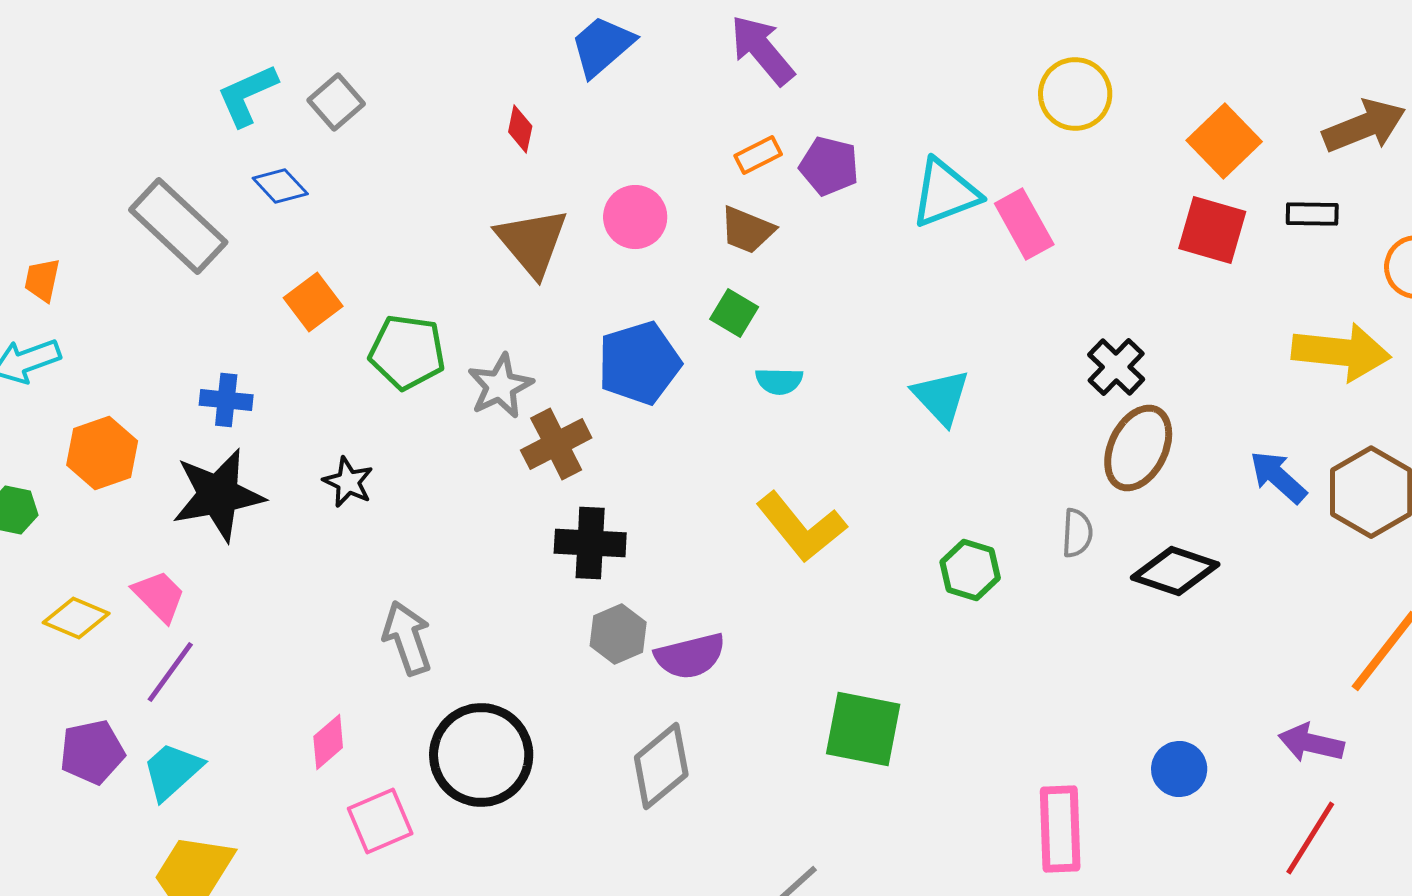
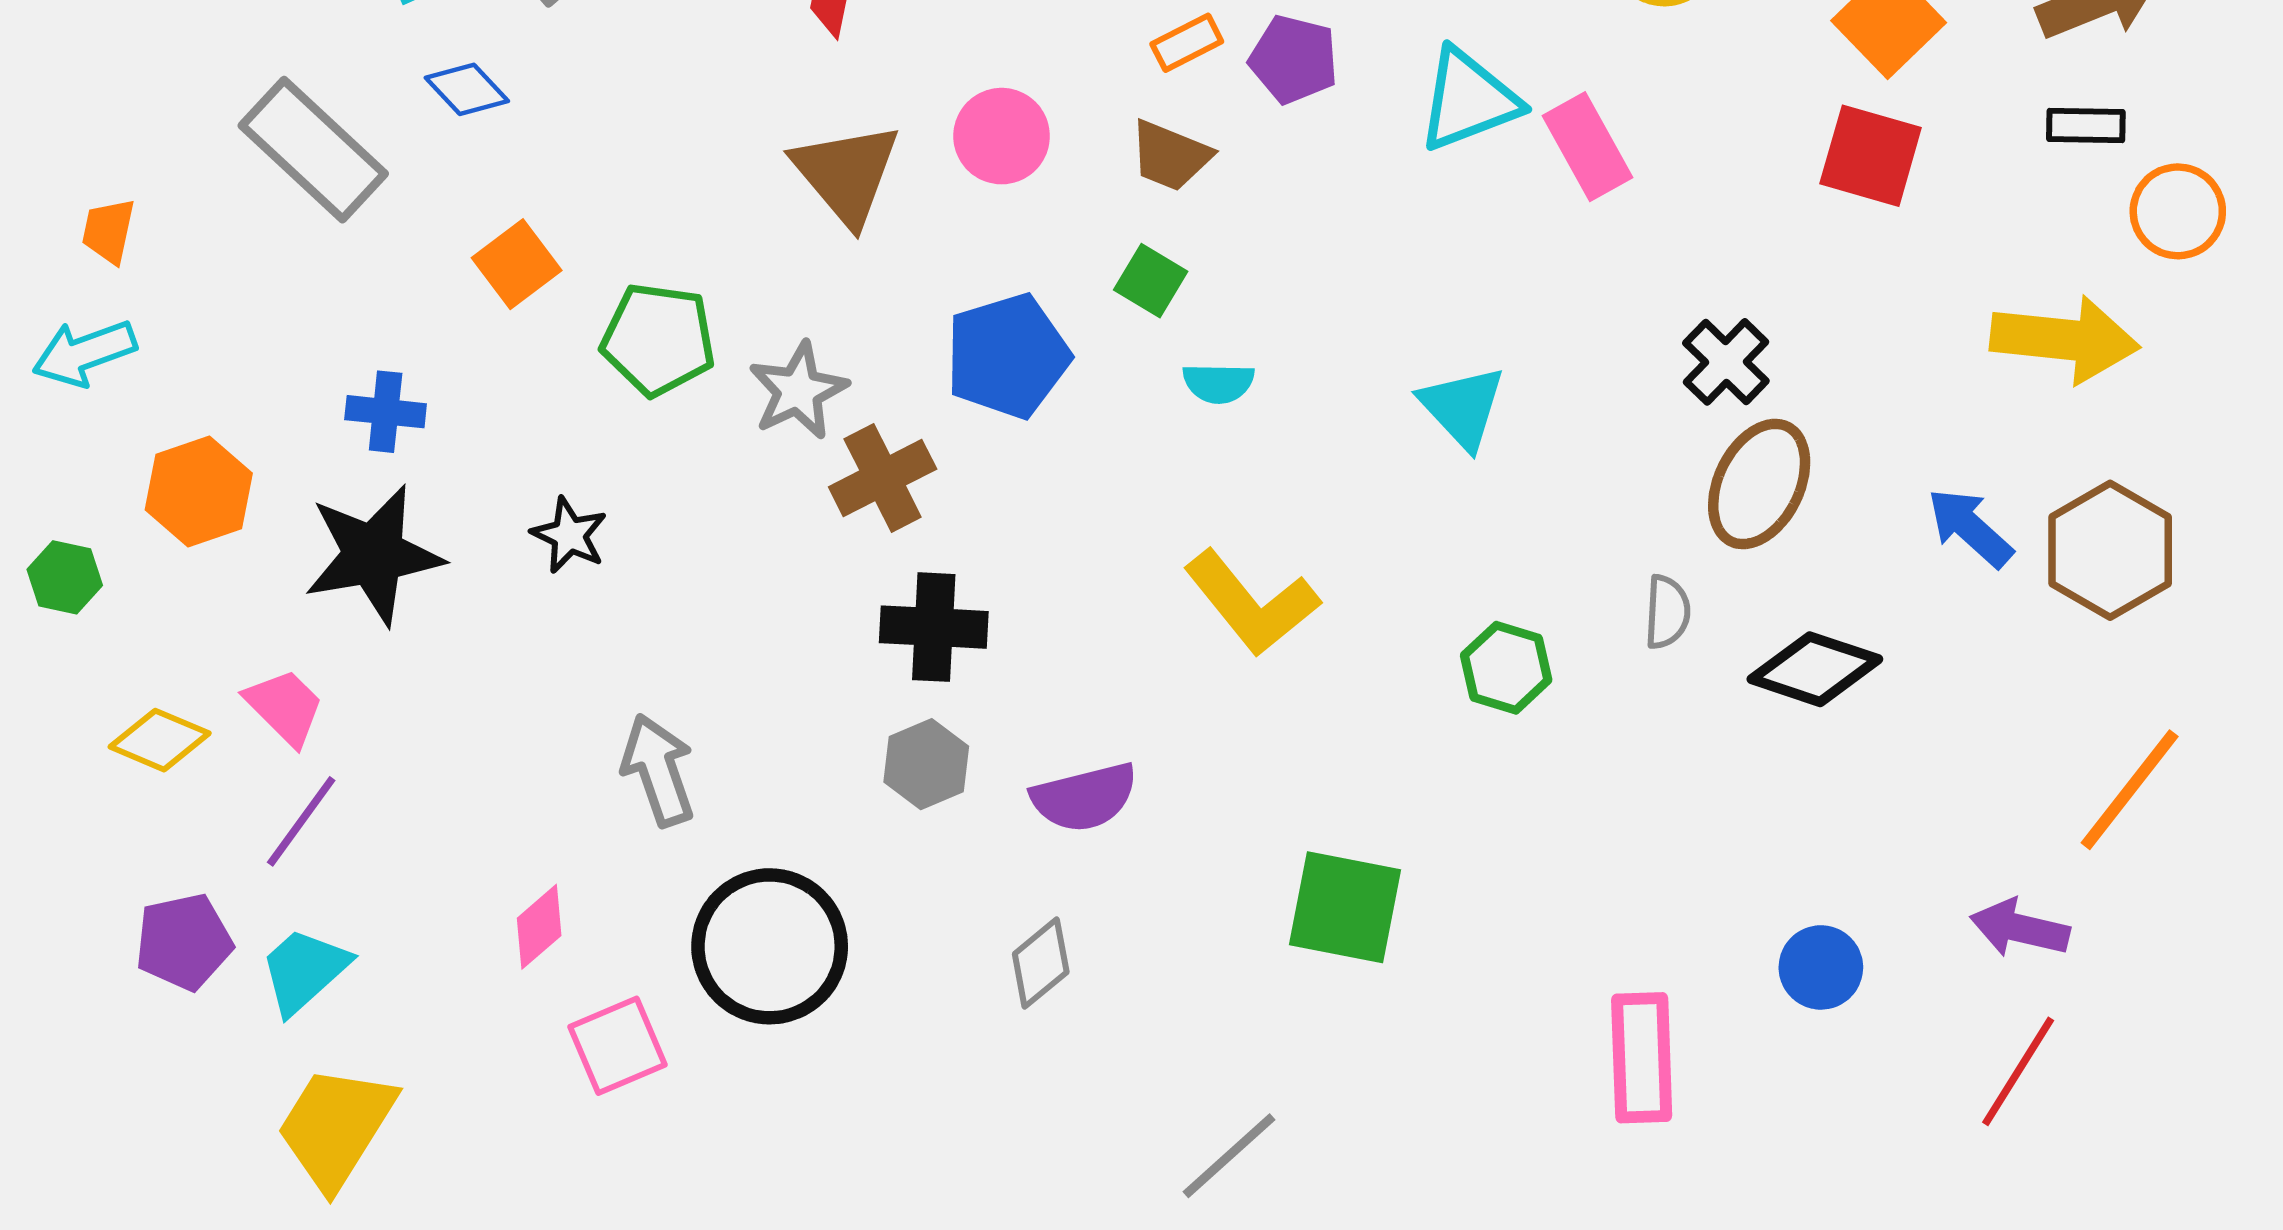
black rectangle: (1312, 214) -> (2086, 126), moved
gray hexagon: (618, 634) -> (926, 764), moved
gray diamond: (661, 766) -> (1041, 963), size x0.7

